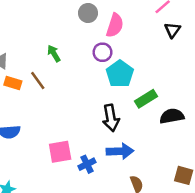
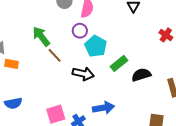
green arrow: (54, 53) -> (41, 36), size x1.5
brown line: (38, 80) -> (55, 55), moved
black arrow: (111, 118) -> (83, 74), moved, turned -60

